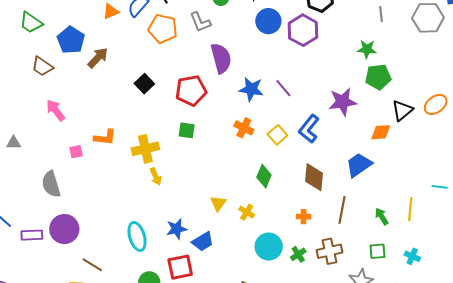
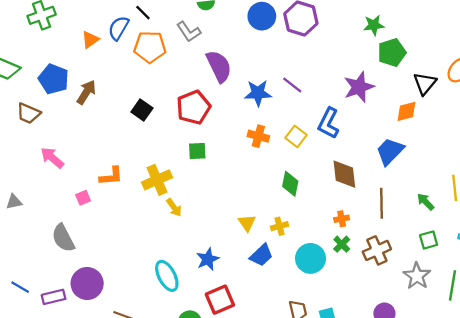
yellow cross: (247, 212) -> (280, 226), turned -35
blue trapezoid: (203, 242) -> (261, 255), moved
green cross: (298, 254) -> (342, 244), moved

